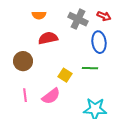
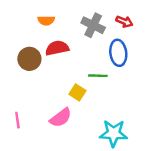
brown circle: (23, 61) -> (29, 59), moved
green line: (90, 68) -> (98, 76), moved
pink line: (25, 95) -> (17, 120), moved

